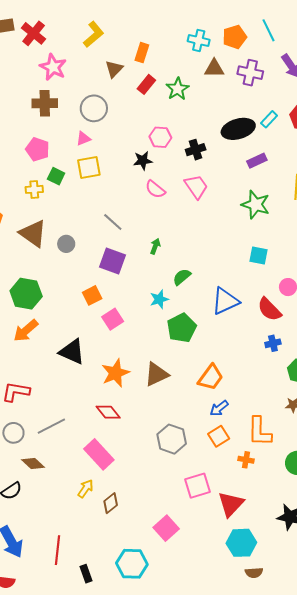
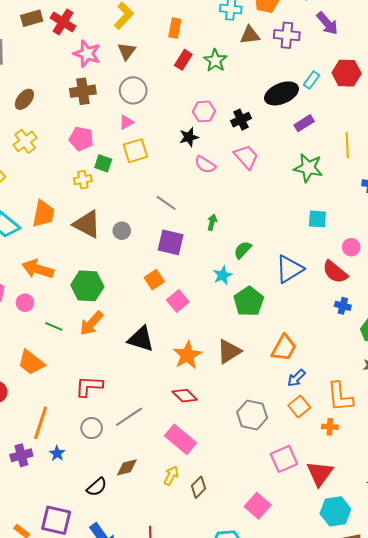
brown triangle: (114, 69) -> (127, 51), moved
blue cross: (273, 343) -> (343, 306), turned 35
brown diamond: (33, 463) -> (127, 467), moved, turned -50

